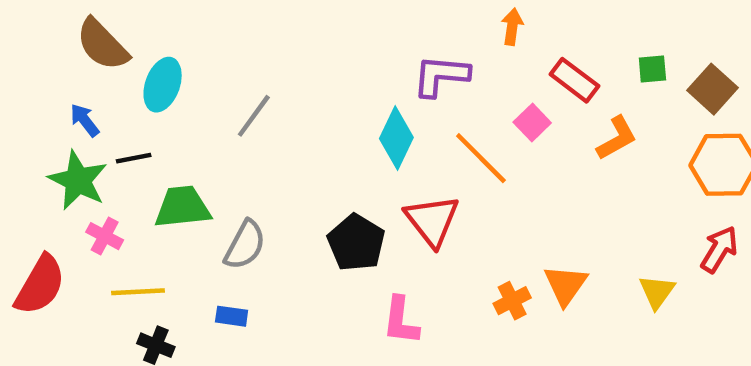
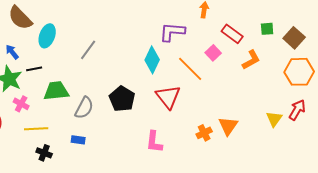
black pentagon: (356, 243) -> (122, 99), moved
yellow triangle: (657, 292) -> (274, 119), moved

